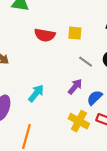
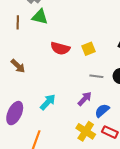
yellow square: (75, 33) -> (89, 49), turned -32
gray line: (86, 62) -> (96, 76), turned -32

